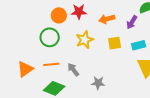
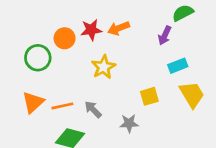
orange arrow: (107, 19) -> (118, 28), moved
green circle: (50, 37) -> (38, 58), moved
yellow square: (115, 43) -> (149, 96), moved
orange triangle: (25, 69) -> (33, 102), moved

